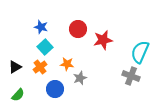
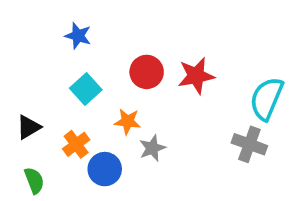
blue star: (41, 27) -> (78, 36), moved
red circle: (78, 29) -> (147, 72), moved
orange cross: (40, 67) -> (76, 144), moved
green semicircle: (18, 95) -> (34, 180), turned -64

